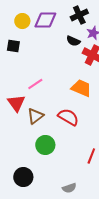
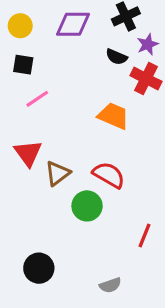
yellow circle: (22, 21) -> (20, 26), moved
pink line: (35, 84) -> (37, 99), moved
orange trapezoid: (81, 88) -> (113, 116), moved
green circle: (45, 145) -> (87, 206), moved

